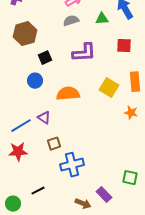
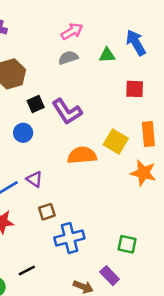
purple L-shape: (84, 53) -> (67, 111), moved, turned 60
orange semicircle: (68, 94) -> (82, 155), moved
orange star: (131, 113) -> (143, 173), size x1.5
green square: (130, 178) -> (127, 244), moved

